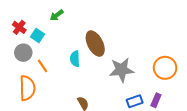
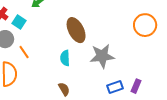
cyan semicircle: (75, 59) -> (65, 58), moved
orange circle: (165, 68) -> (145, 25), moved

